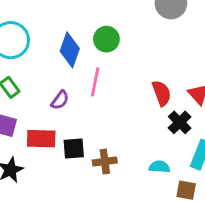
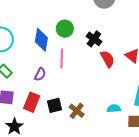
black cross: (180, 122) -> (94, 39), moved
red rectangle: (41, 139) -> (32, 102), turned -60
brown cross: (105, 161) -> (77, 111), turned -35

